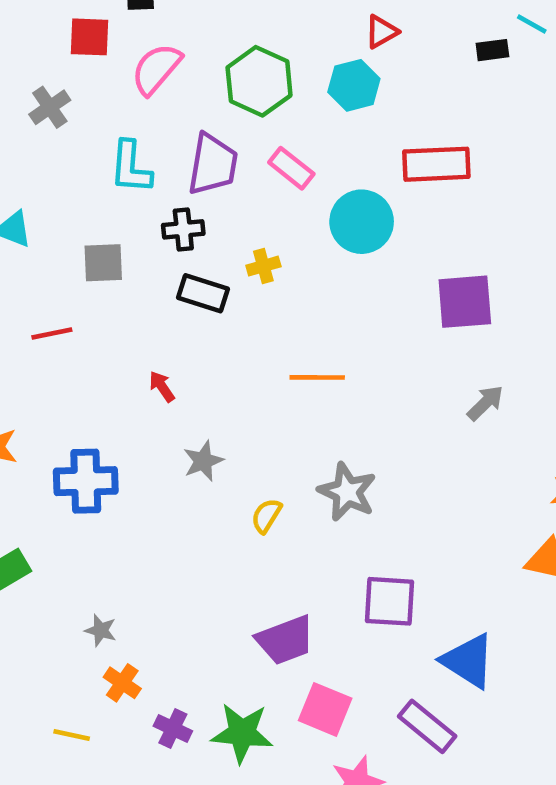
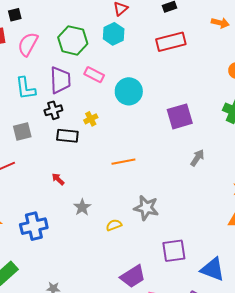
red rectangle: (436, 164) -> (171, 42), moved
yellow semicircle: (266, 516) -> (114, 225), turned 49

